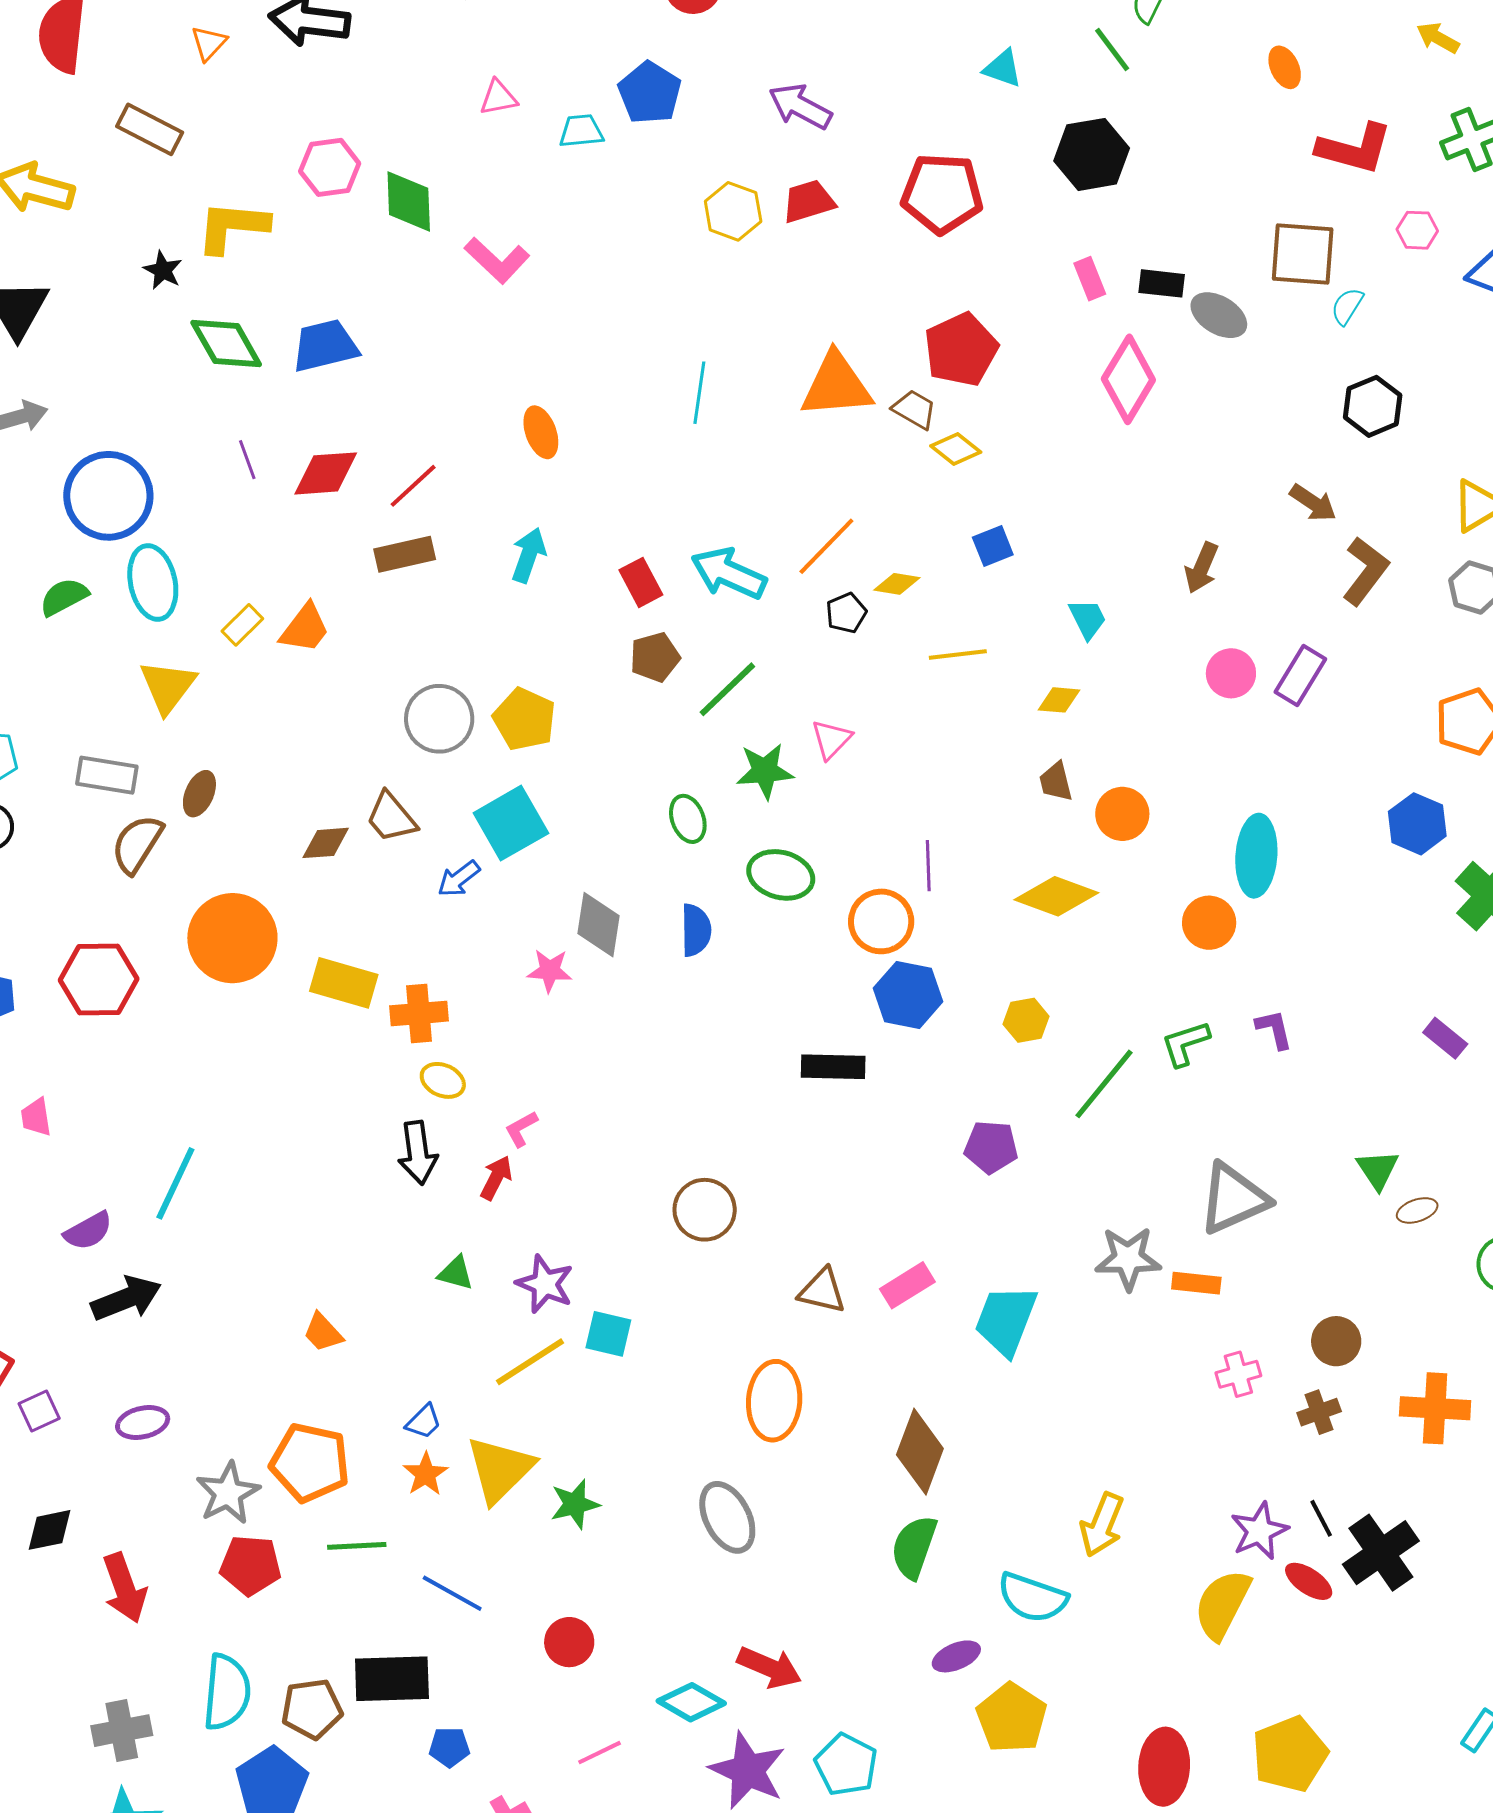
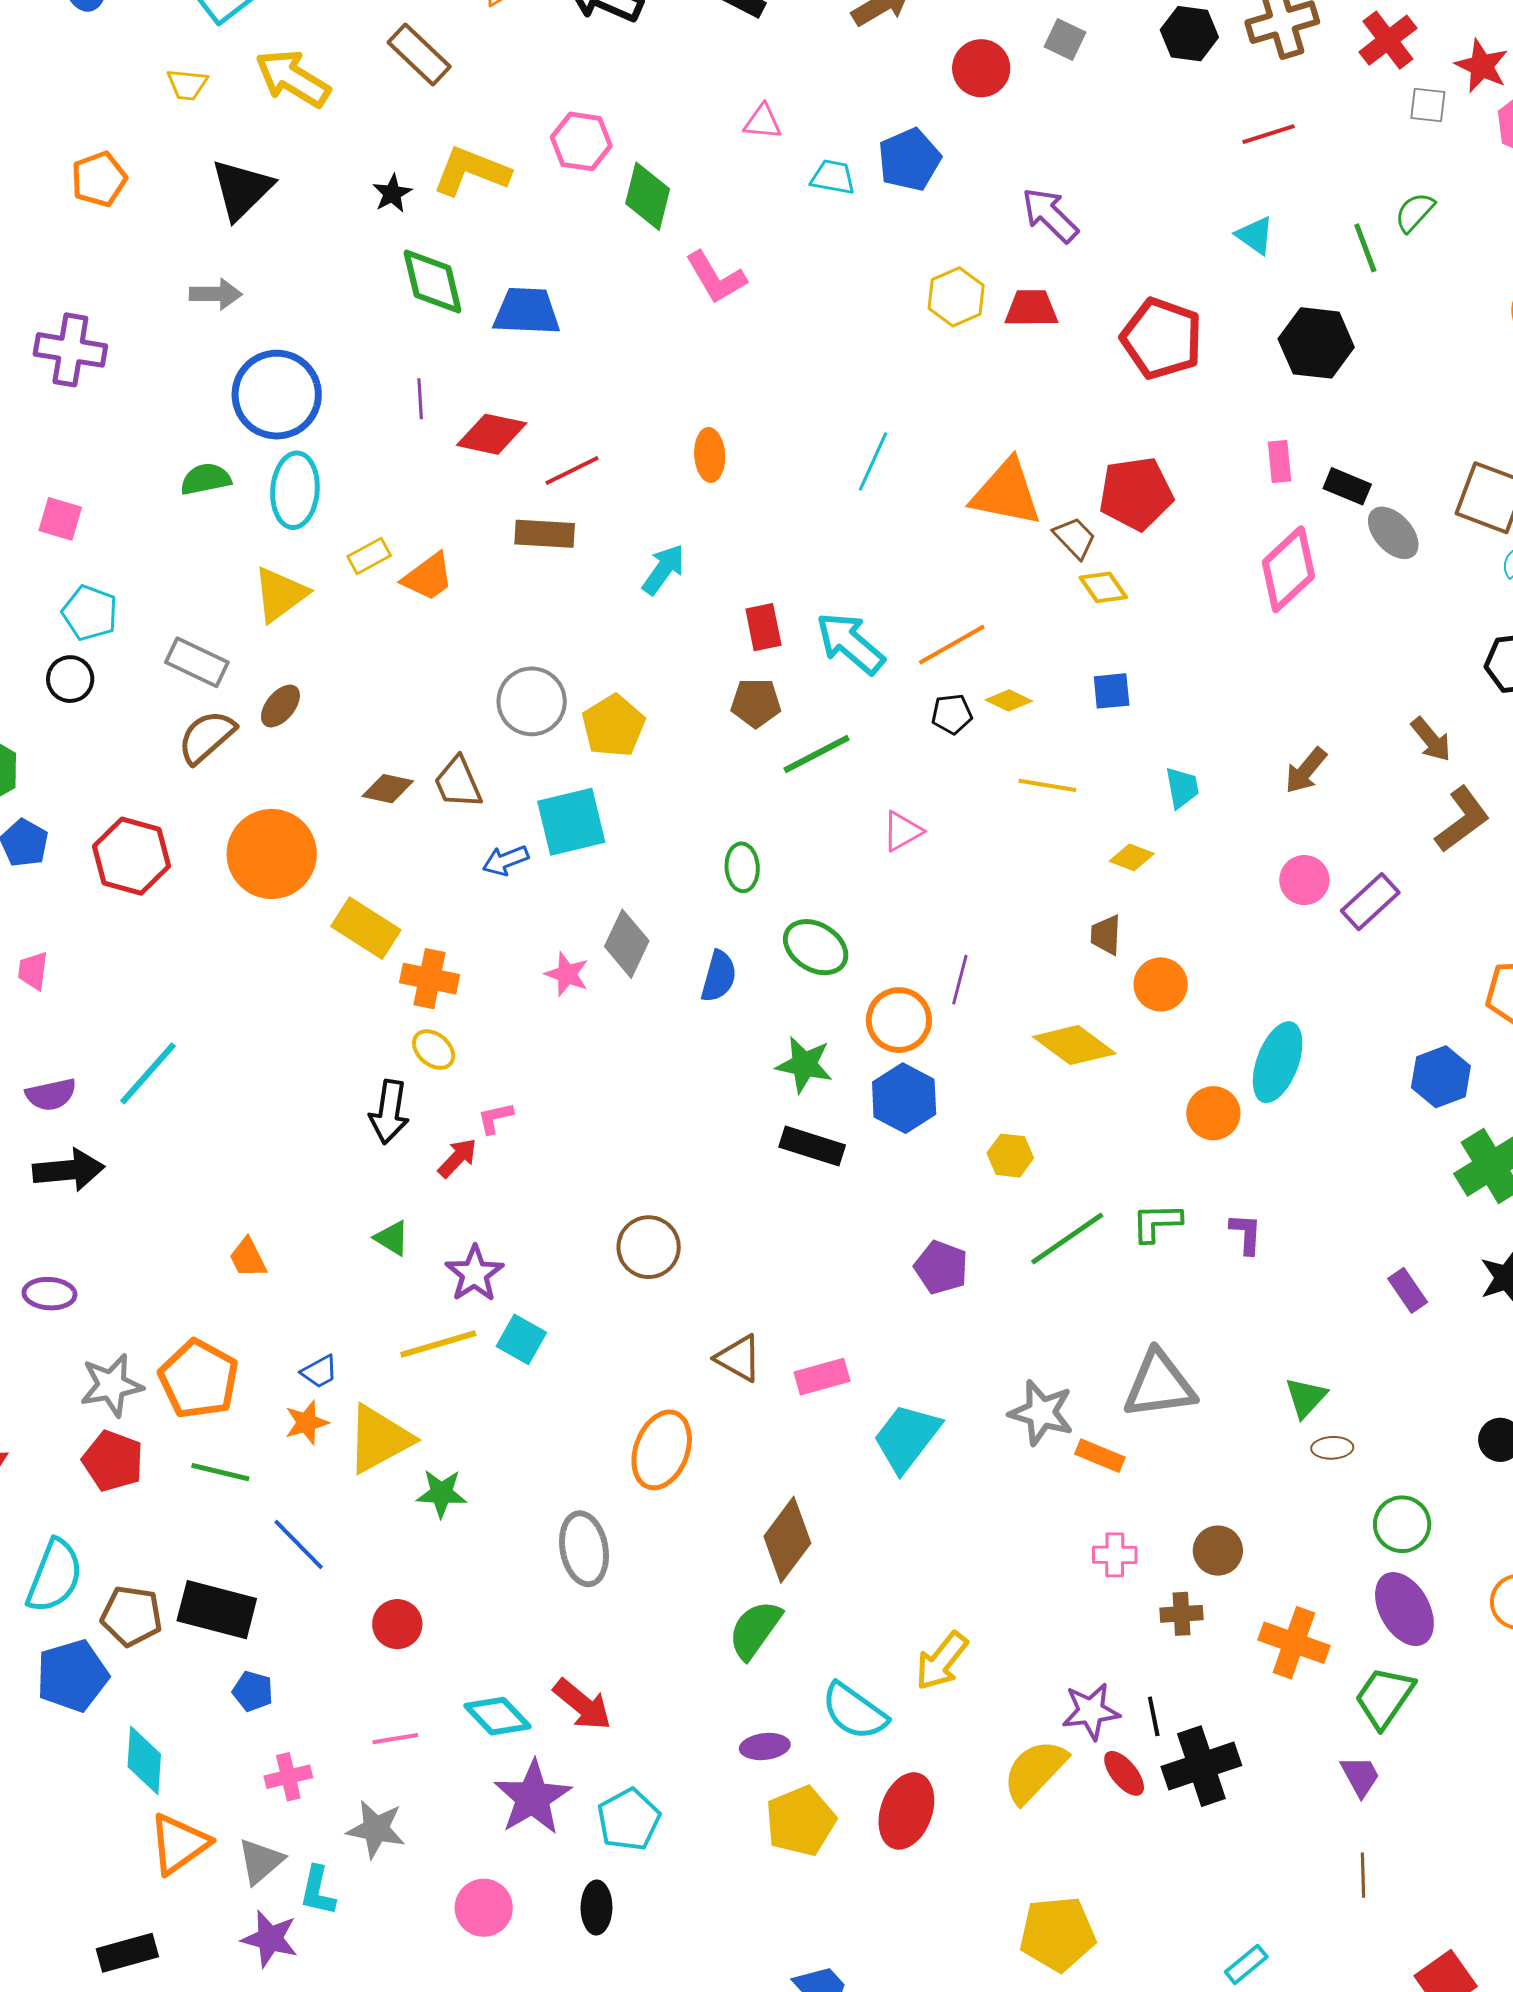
green star: (765, 771) -> (804, 1065), moved
red ellipse: (1164, 1767) -> (906, 1811), moved

